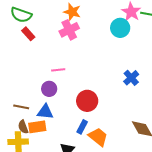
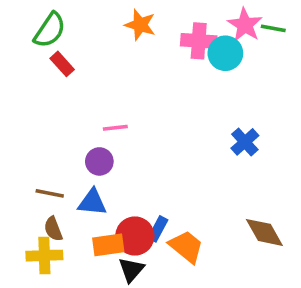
green semicircle: (21, 15) -> (50, 30), turned -75
pink cross: (69, 30) -> (199, 41), moved, turned 30
red circle: (87, 101) -> (135, 236), moved
orange rectangle: (37, 127) -> (108, 245), moved

